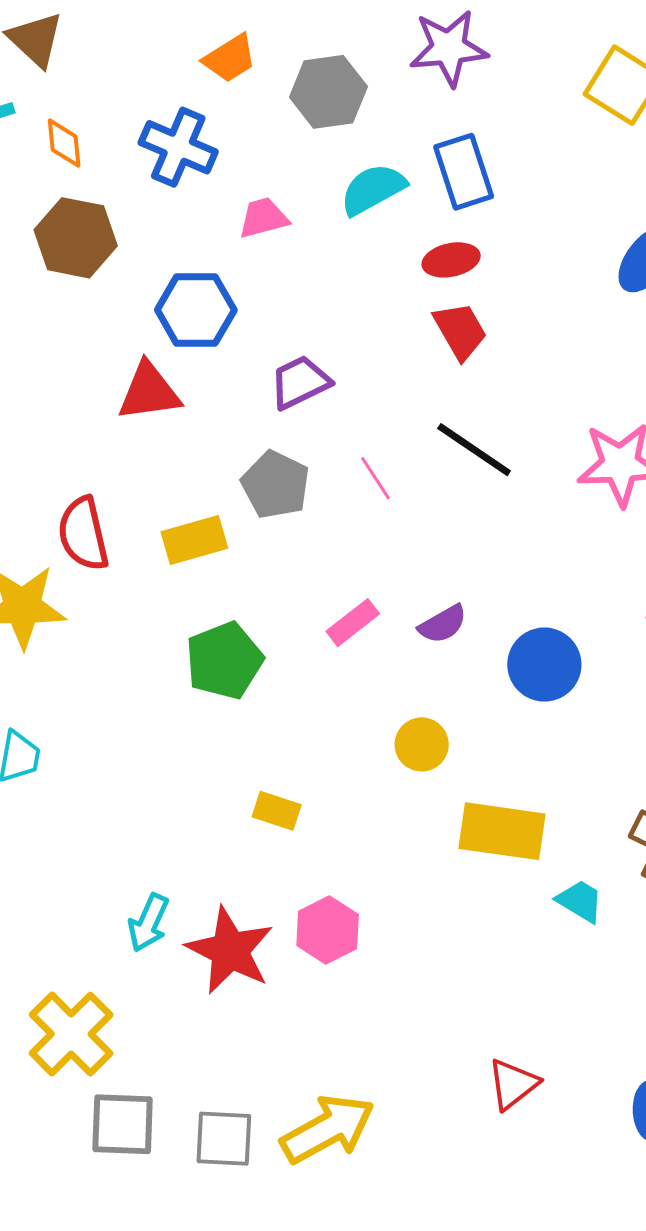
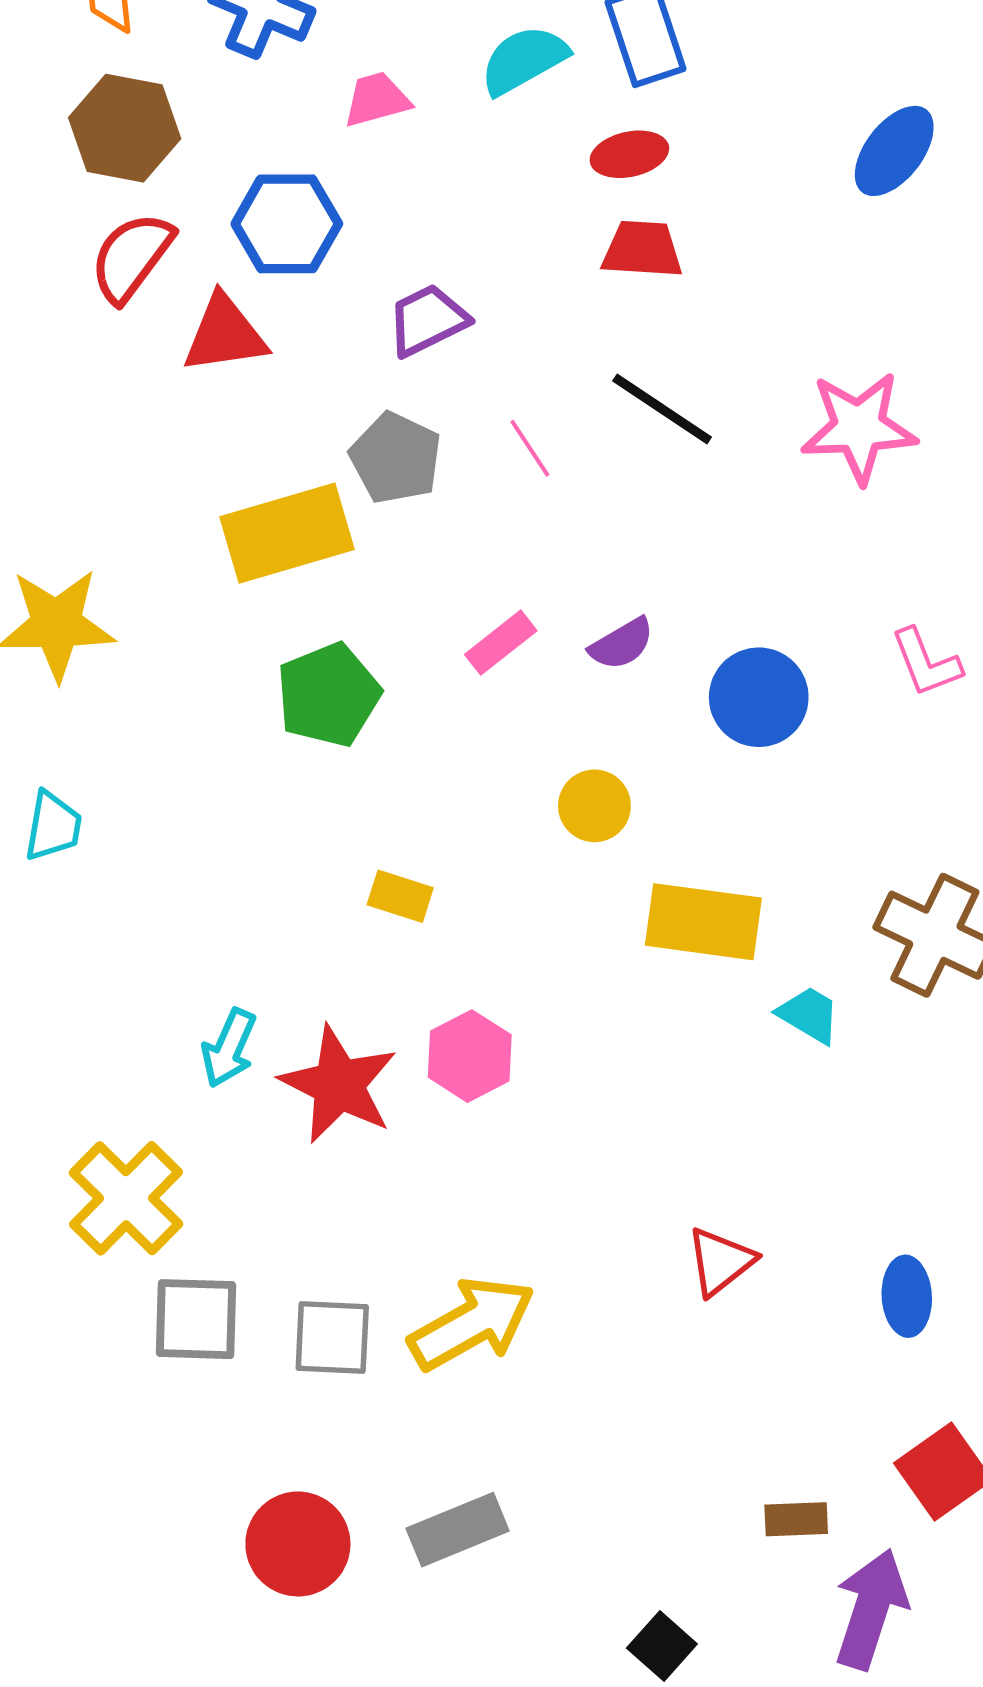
red trapezoid: (460, 331) -> (642, 249), turned -56
red semicircle: (83, 534) -> (132, 257), moved, turned 50
yellow rectangle: (194, 540) -> (287, 533), size x1.5

